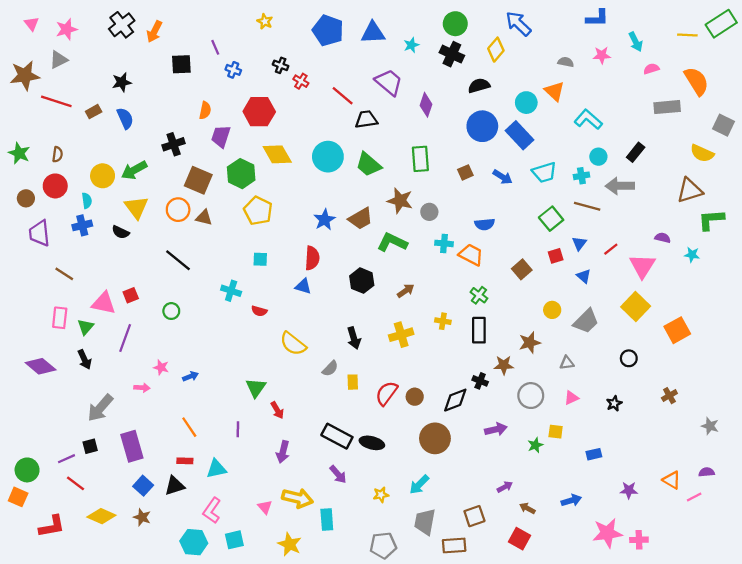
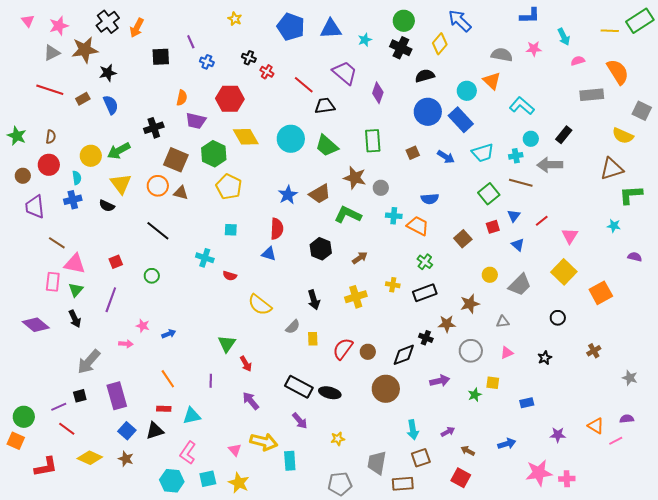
gray semicircle: (566, 62) -> (502, 55), size x1.5
brown star: (25, 76) -> (85, 50), moved
purple trapezoid: (221, 136) -> (196, 121), turned -95
purple semicircle: (663, 238) -> (635, 257), moved
pink triangle: (642, 266) -> (570, 236), size x0.7
pink triangle: (104, 303) -> (75, 264), moved
black rectangle: (479, 330) -> (425, 293), turned 70
purple arrow: (283, 452) -> (251, 401), turned 126
cyan arrow: (419, 485) -> (413, 430), moved, turned -54
yellow star: (290, 544) -> (239, 483), moved

